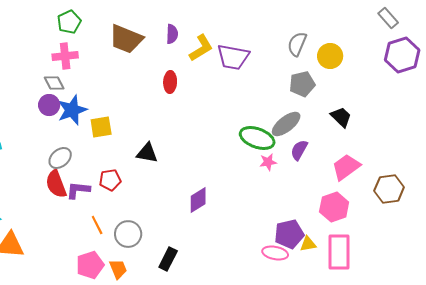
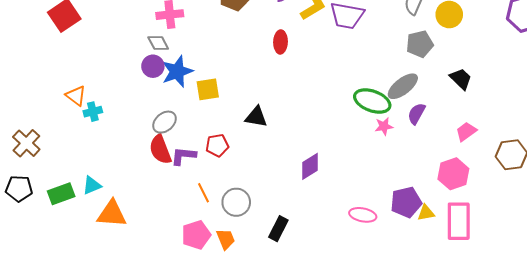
pink trapezoid: (346, 167) -> (466, 132), size x0.7
pink ellipse: (275, 253) -> (363, 215), moved

